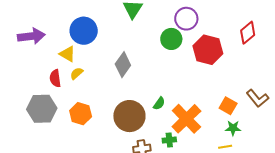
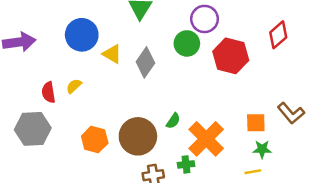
yellow triangle: (67, 54) -> (112, 54), moved
gray diamond: (123, 65) -> (145, 62), moved
orange square: (228, 106) -> (256, 123), turned -30
orange hexagon: (81, 114) -> (95, 140), moved

